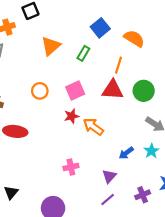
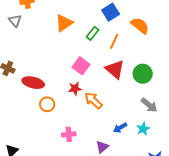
orange line: (119, 65) -> (114, 41), moved
pink square: (75, 90) -> (81, 66), turned -36
red triangle: (113, 90) -> (115, 69), turned 30
orange circle: (40, 91) -> (47, 104), moved
red ellipse: (15, 131) -> (33, 83), moved

